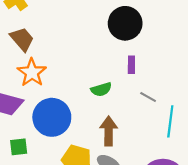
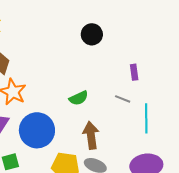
black circle: (125, 23) -> (92, 34), size x0.7
purple rectangle: (131, 65) -> (134, 72), moved

